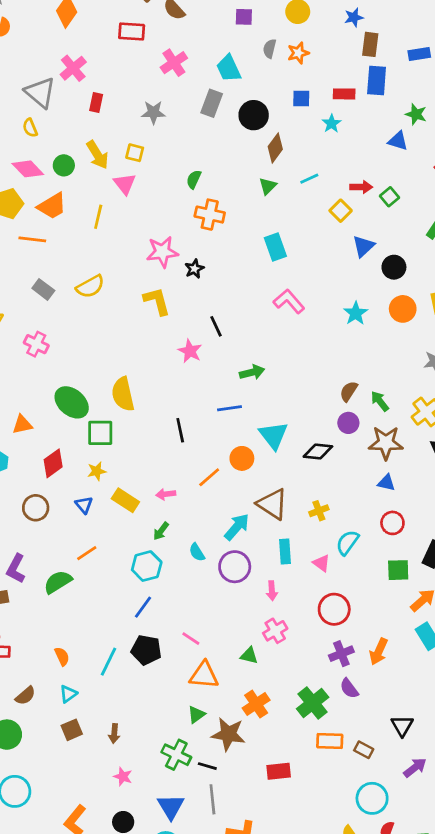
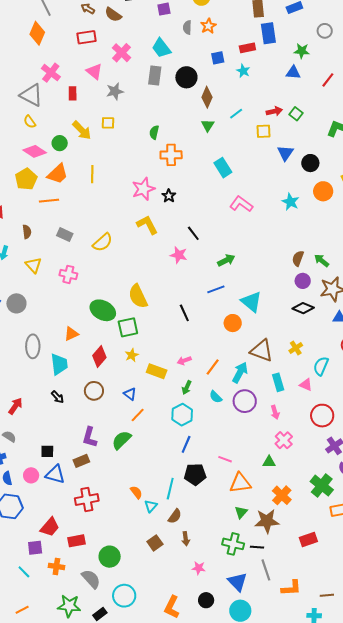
pink triangle: (125, 184) -> (94, 71), moved
yellow square: (341, 211) -> (263, 131), turned -35
yellow semicircle: (90, 286) -> (103, 242), moved
black diamond: (318, 452) -> (303, 308), moved, turned 30
orange line: (209, 477) -> (213, 367), moved
blue triangle: (84, 505) -> (130, 394), moved
cyan triangle: (68, 694) -> (151, 506), moved
brown semicircle: (25, 696) -> (175, 516), moved

